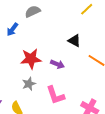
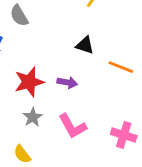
gray semicircle: (33, 11) -> (19, 16), turned -84

